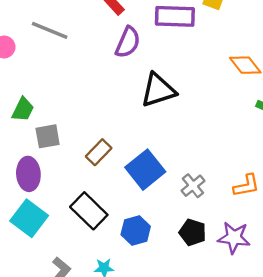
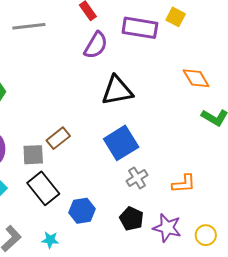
gray line: (50, 30) -> (29, 26), turned -36
gray square: (48, 136) -> (33, 155), moved
blue square: (145, 170) -> (121, 143), moved

